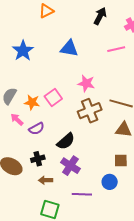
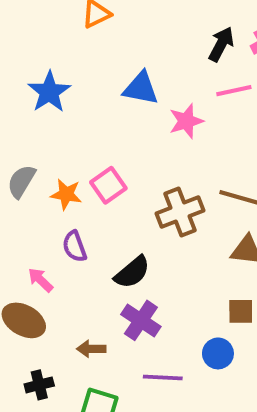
black arrow: (100, 16) -> (221, 44), moved
pink star: (86, 83) -> (186, 121), moved, turned -30
pink arrow: (17, 119) -> (40, 280), moved
purple semicircle: (37, 129) -> (74, 246), turned 98
black cross: (38, 159) -> (39, 385), moved

